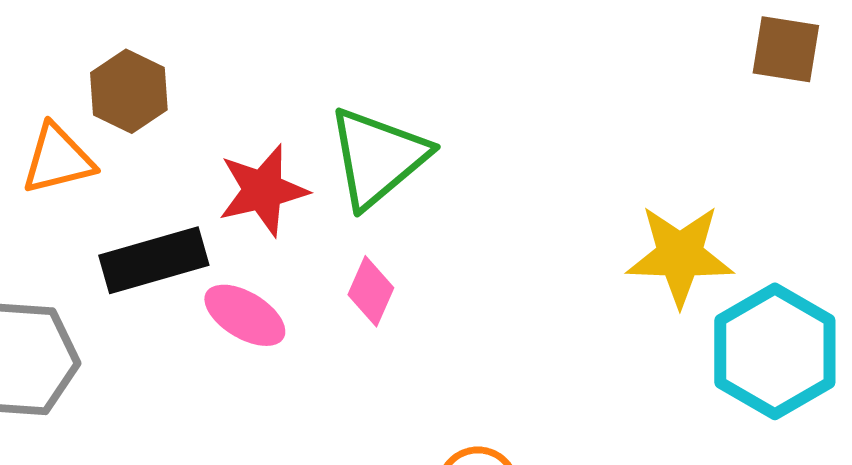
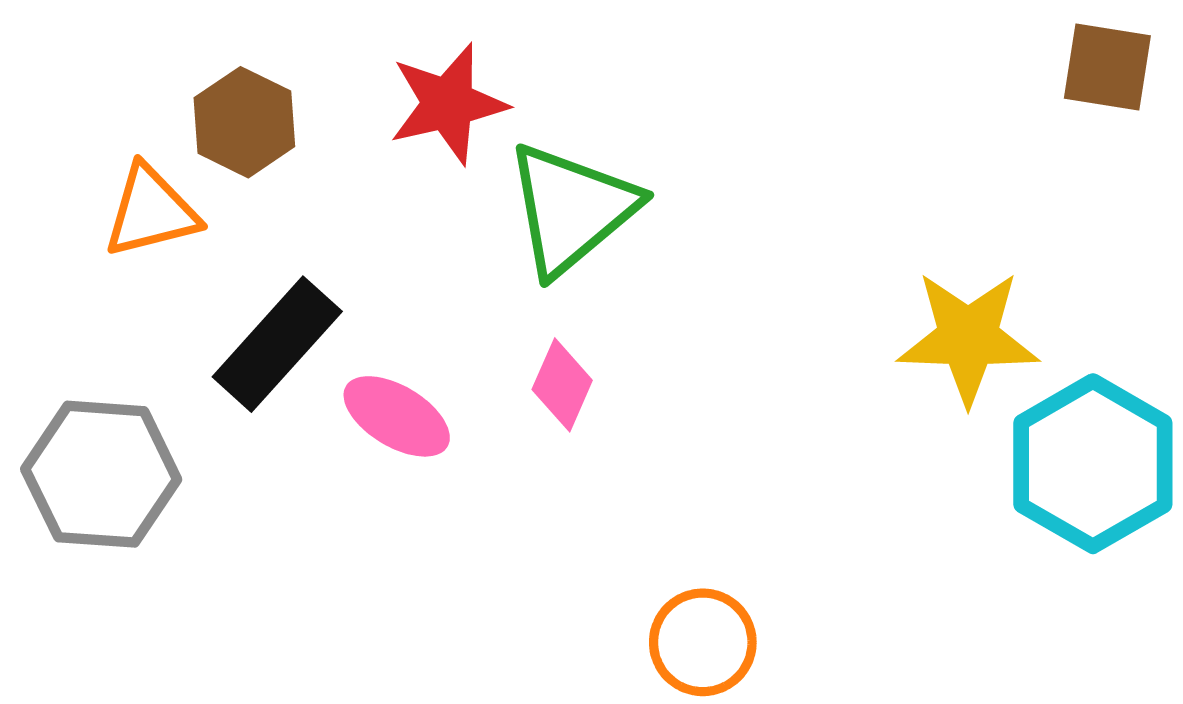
red star: (263, 190) -> (448, 104), moved
black rectangle: (154, 260) -> (277, 344), turned -32

